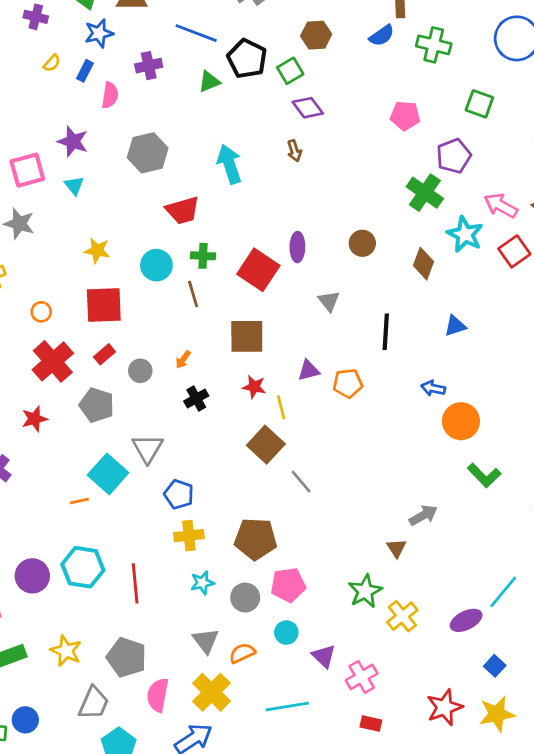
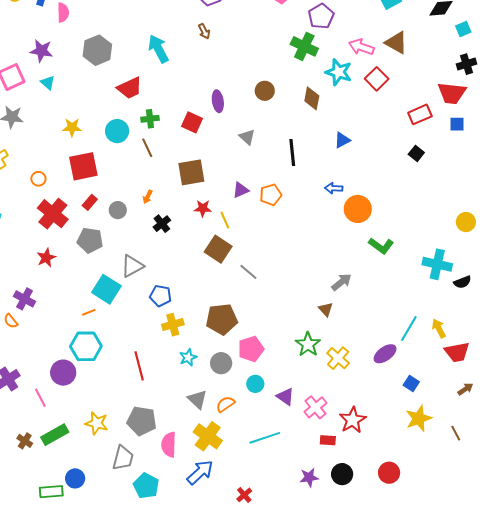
red square: (258, 270) -> (192, 122), size x0.7
gray triangle: (148, 448) -> (132, 266), turned 40
cyan hexagon: (83, 567) -> (86, 346), moved
red star: (445, 707) -> (353, 420), moved

